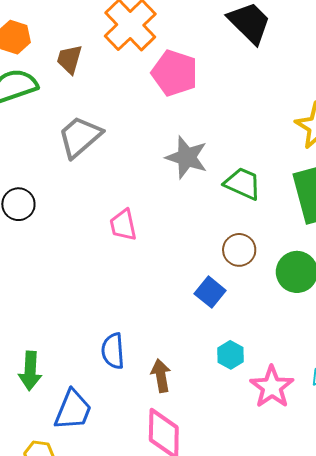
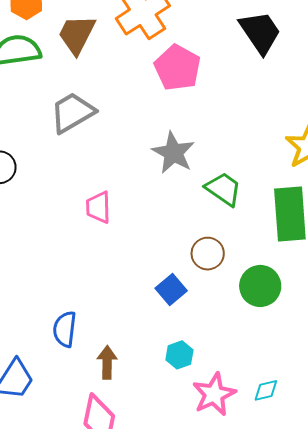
brown trapezoid: (69, 59) -> (77, 34), size x1.4

